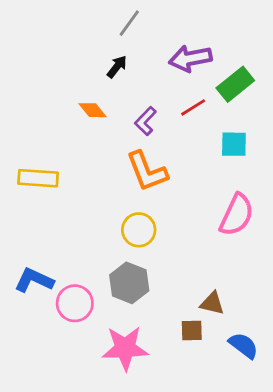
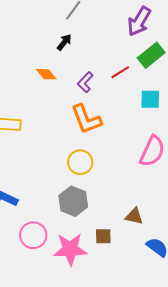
purple arrow: (190, 58) -> (139, 21), moved, turned -48
pink circle: (75, 303) -> (33, 235), moved
brown square: (192, 331) -> (103, 236), moved

